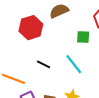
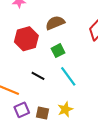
green square: (83, 37) -> (58, 51), moved, turned -32

